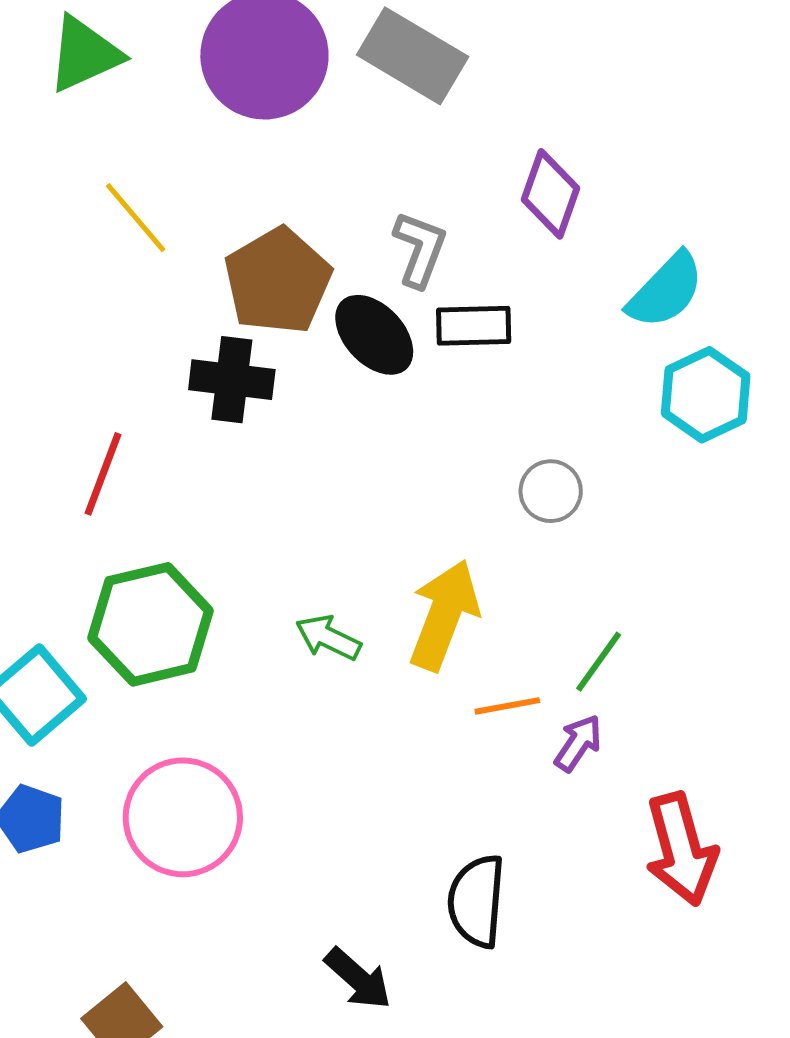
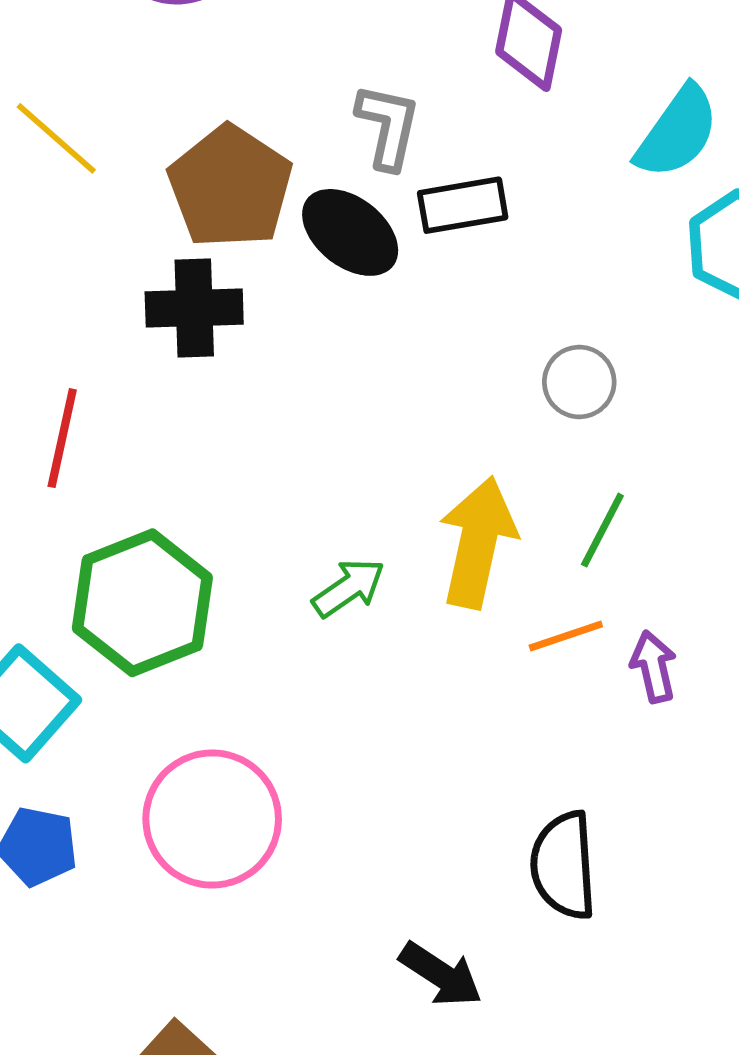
green arrow: (328, 638) -> (349, 588), turned 128
green line: (599, 662) -> (602, 530), moved
purple arrow: (578, 743) -> (654, 667), turned -38

